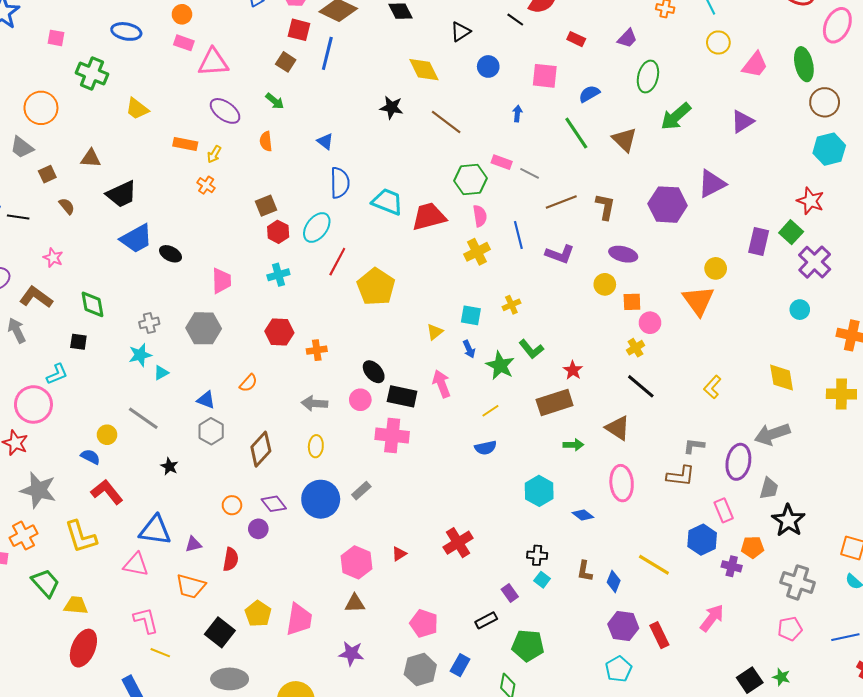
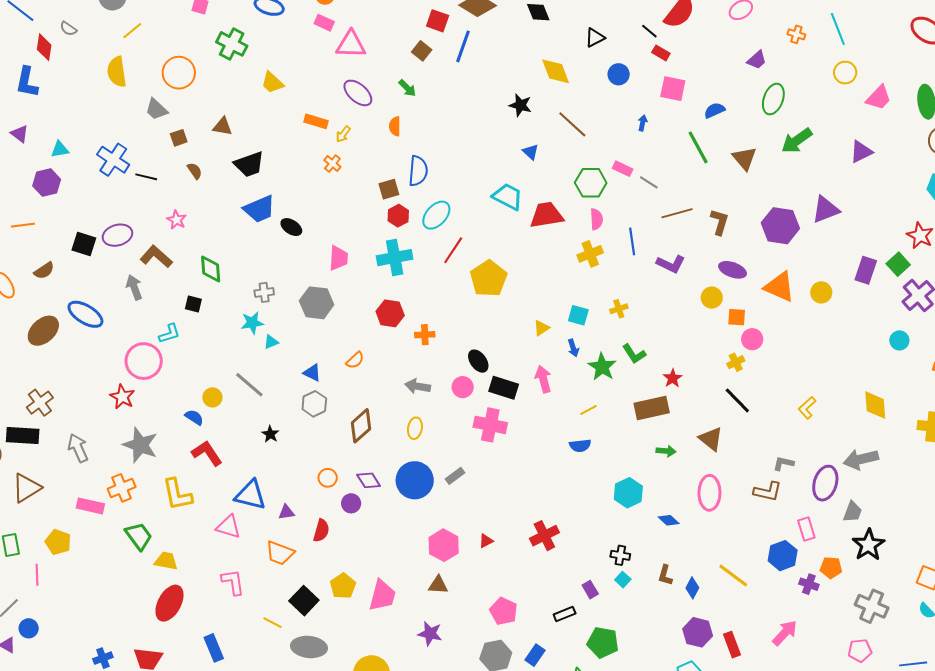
red rectangle: (576, 39) -> (661, 53), moved
blue triangle: (325, 141) -> (531, 152), moved
blue semicircle: (340, 183) -> (418, 171), moved
cyan cross: (278, 275) -> (395, 258), size x1.6
orange triangle: (698, 301) -> (780, 287), moved, turned -36
yellow line: (160, 653) -> (272, 623), moved

